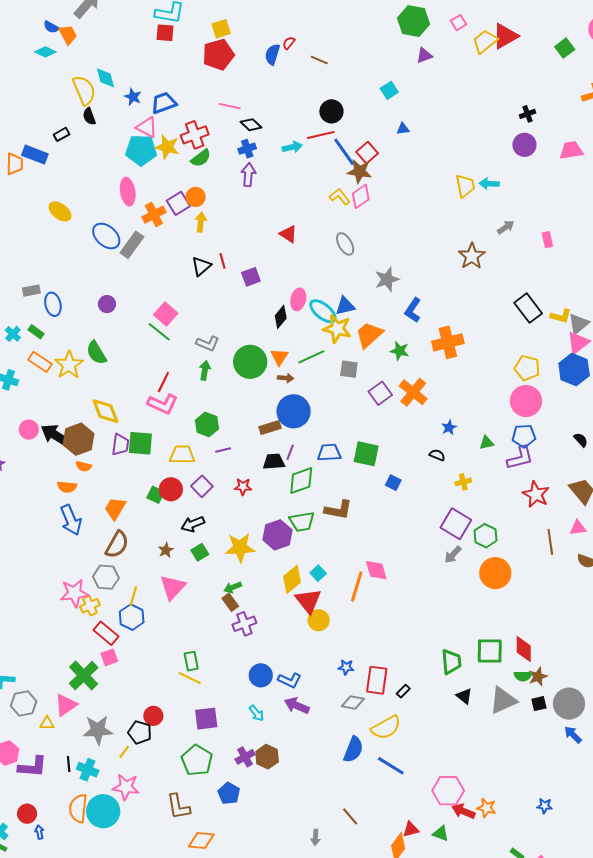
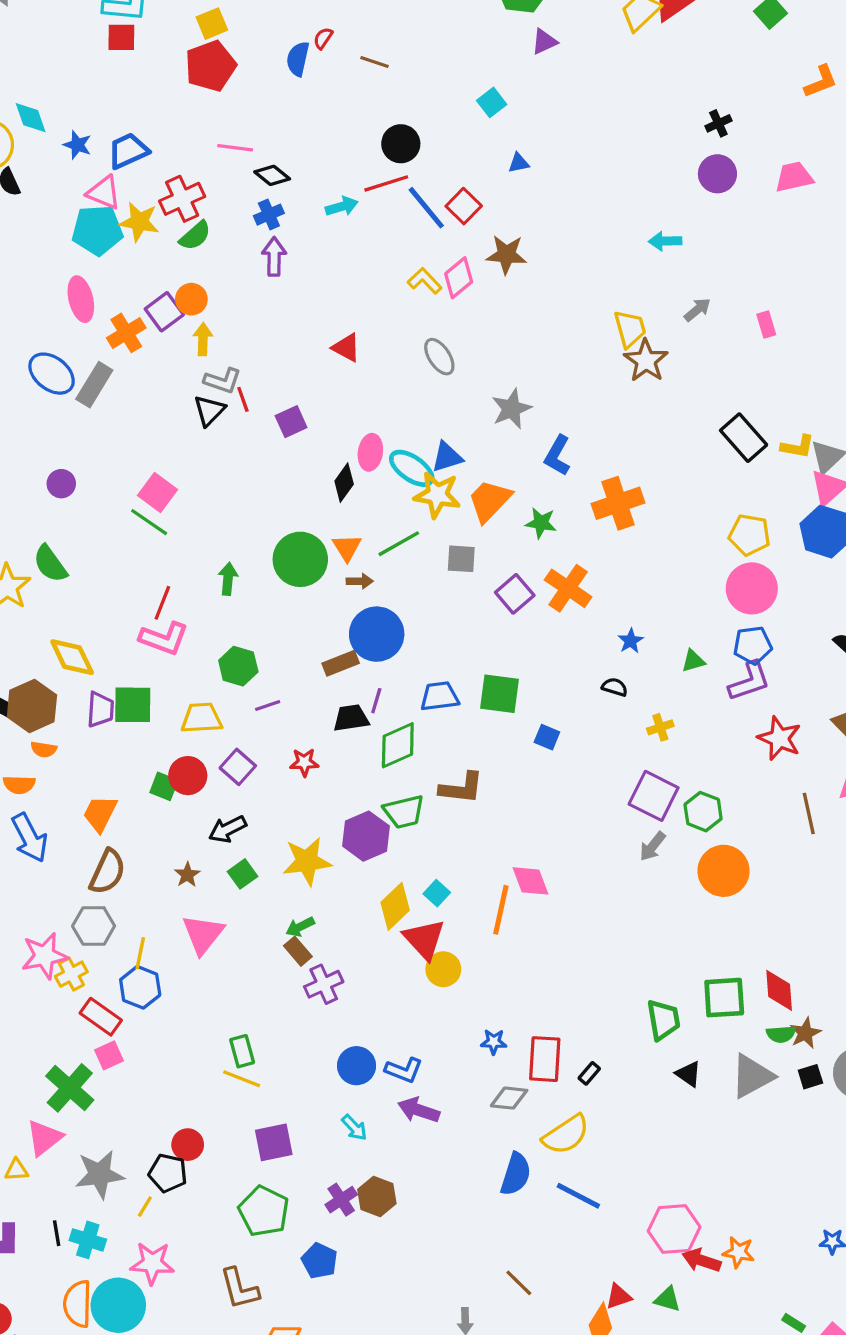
brown star: (360, 171) -> (506, 255), moved
yellow trapezoid: (465, 186) -> (630, 329), moved
gray L-shape: (208, 343) -> (223, 381), moved

